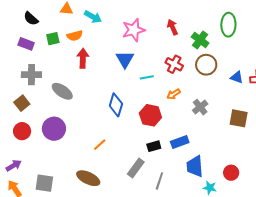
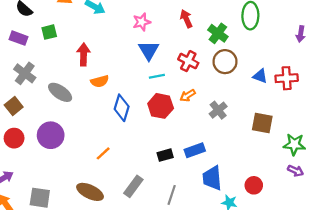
pink star: (134, 30) -> (142, 22), size x0.7
orange semicircle: (75, 36) -> (100, 81), moved
blue triangle: (125, 59) -> (149, 50), moved
gray cross: (31, 75) -> (25, 73), turned 36
red hexagon: (150, 115) -> (161, 106), moved
gray rectangle: (136, 168) -> (133, 186), moved

